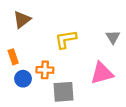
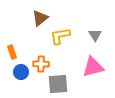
brown triangle: (22, 20) -> (40, 18), moved
gray triangle: (113, 37) -> (95, 35), moved

